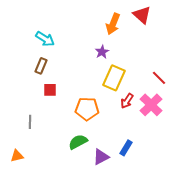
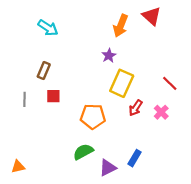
cyan arrow: (45, 39) -> (48, 28), moved
pink cross: (151, 105) -> (161, 112), size x0.6
gray line: (30, 122) -> (24, 99), moved

